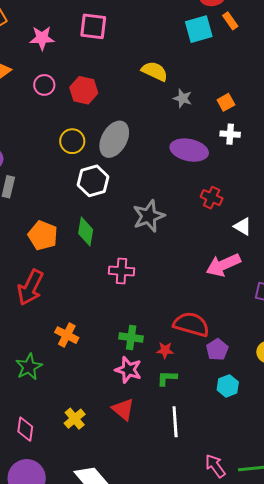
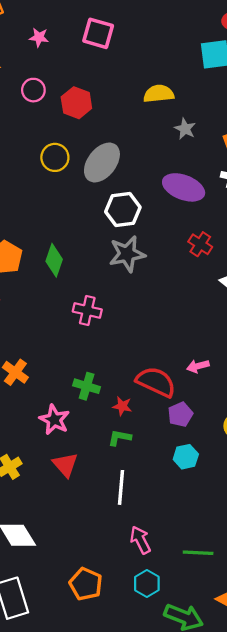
pink star: (42, 38) -> (39, 37), size x0.7
yellow semicircle: (155, 71) -> (159, 94), turned -40
white hexagon: (93, 181) -> (123, 209), moved
pink arrow: (223, 265) -> (198, 366), moved, size x0.6
pink star: (128, 370) -> (54, 420), moved
pink arrow: (215, 466) -> (140, 540), moved

